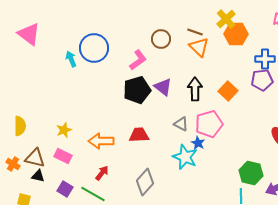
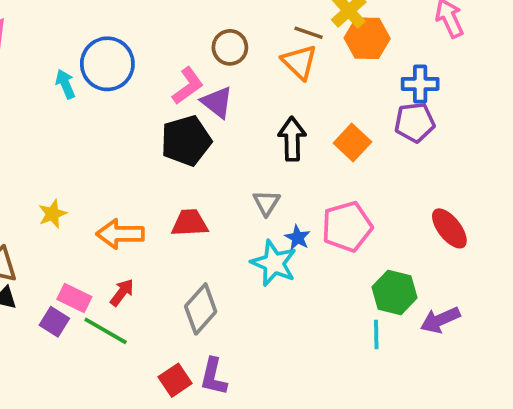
brown line: (195, 32) -> (309, 33), moved
purple triangle: (163, 87) -> (217, 102), moved
gray triangle: (181, 124) -> (266, 203), turned 35
pink pentagon: (209, 124) -> (347, 227), moved
pink rectangle: (63, 156) -> (74, 298), moved

